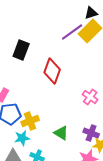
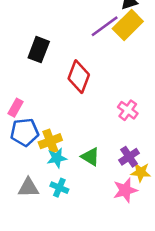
purple cross: (91, 133) -> (129, 157), turned 35
cyan star: (22, 138) -> (57, 158), moved

